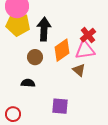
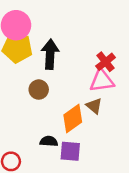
orange diamond: (62, 50) -> (73, 119), moved
black semicircle: (28, 83) -> (49, 141), moved

